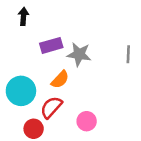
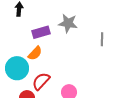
gray star: (79, 54) -> (68, 23), moved
orange semicircle: (60, 80) -> (35, 53), moved

